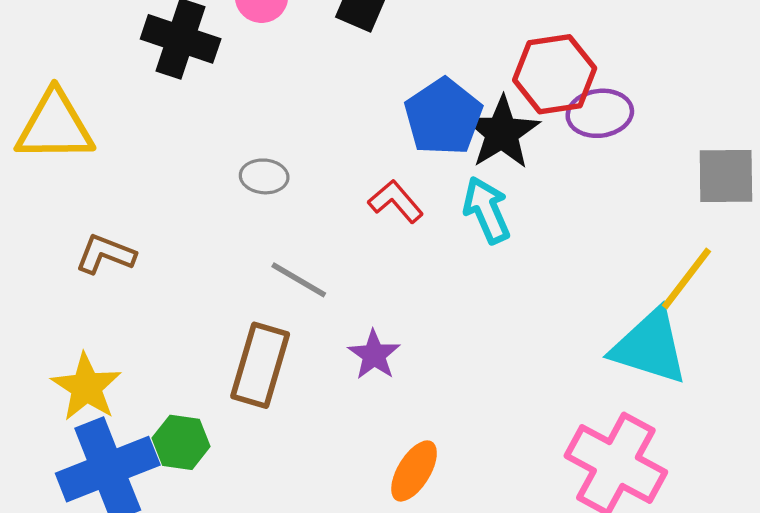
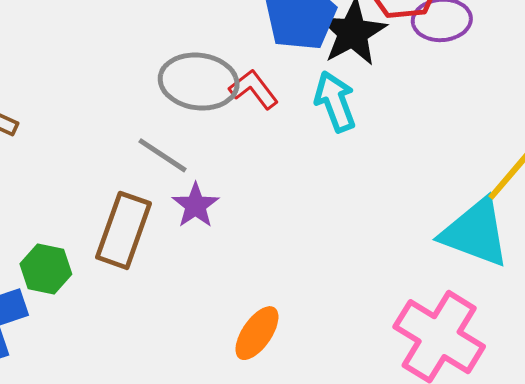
gray ellipse: (264, 176) -> (199, 82), moved, size x1.8
purple star: (374, 355) -> (195, 205), moved
green hexagon: (181, 442) -> (46, 269), moved

